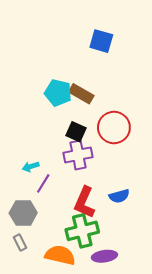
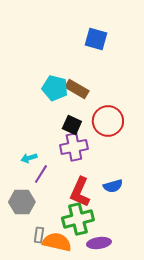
gray rectangle: (20, 242) -> (39, 235), moved, turned 35

